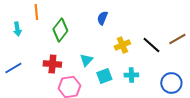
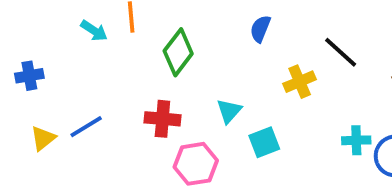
cyan arrow: (17, 29) -> (94, 31), moved, turned -48
black line: (151, 45) -> (341, 52), moved
cyan cross: (131, 75) -> (356, 140), moved

